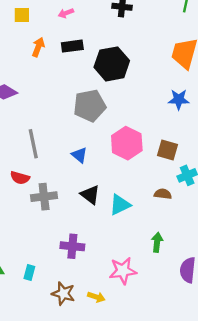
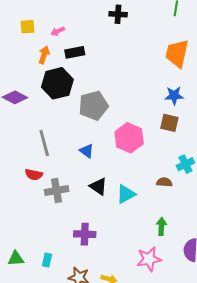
pink arrow: (66, 13) -> (58, 31), moved
black hexagon: (112, 64) -> (57, 83), moved
brown square: (167, 150) -> (169, 123), moved
pink star: (123, 271) -> (149, 259), moved

